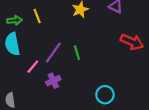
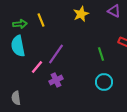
green line: (77, 53) -> (101, 54), moved
cyan circle: (105, 95) -> (104, 82), moved

